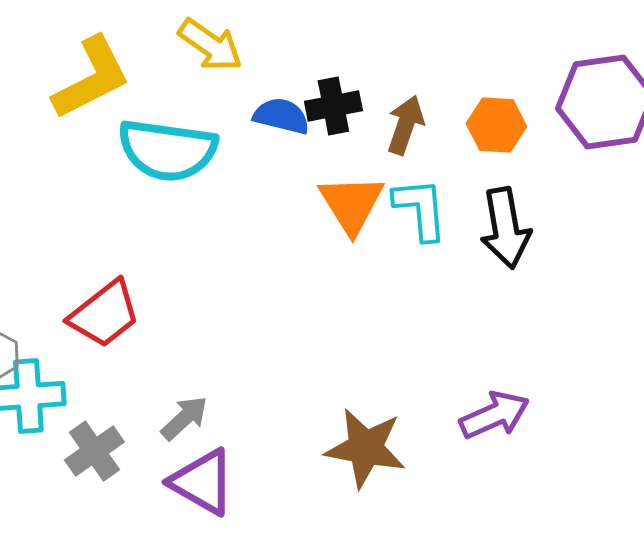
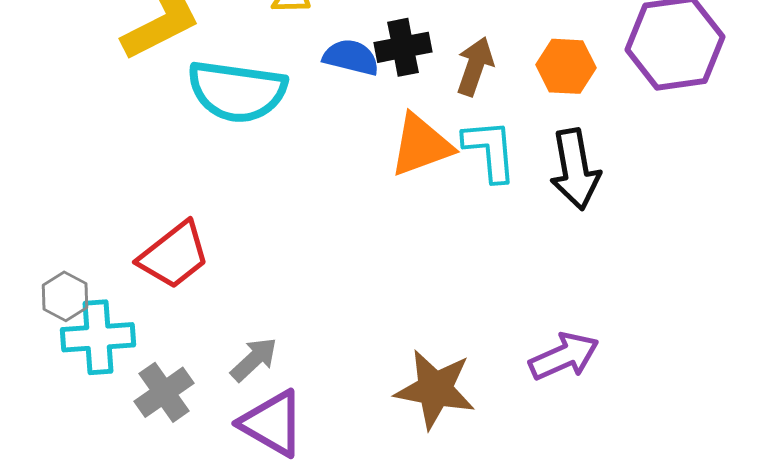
orange triangle: (351, 204) -> (421, 145), turned 42

